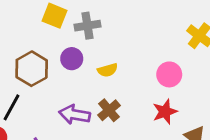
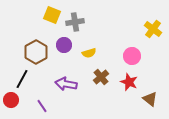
brown cross: (109, 110) -> (101, 77), moved
red star: (165, 112) -> (129, 82), turned -30

